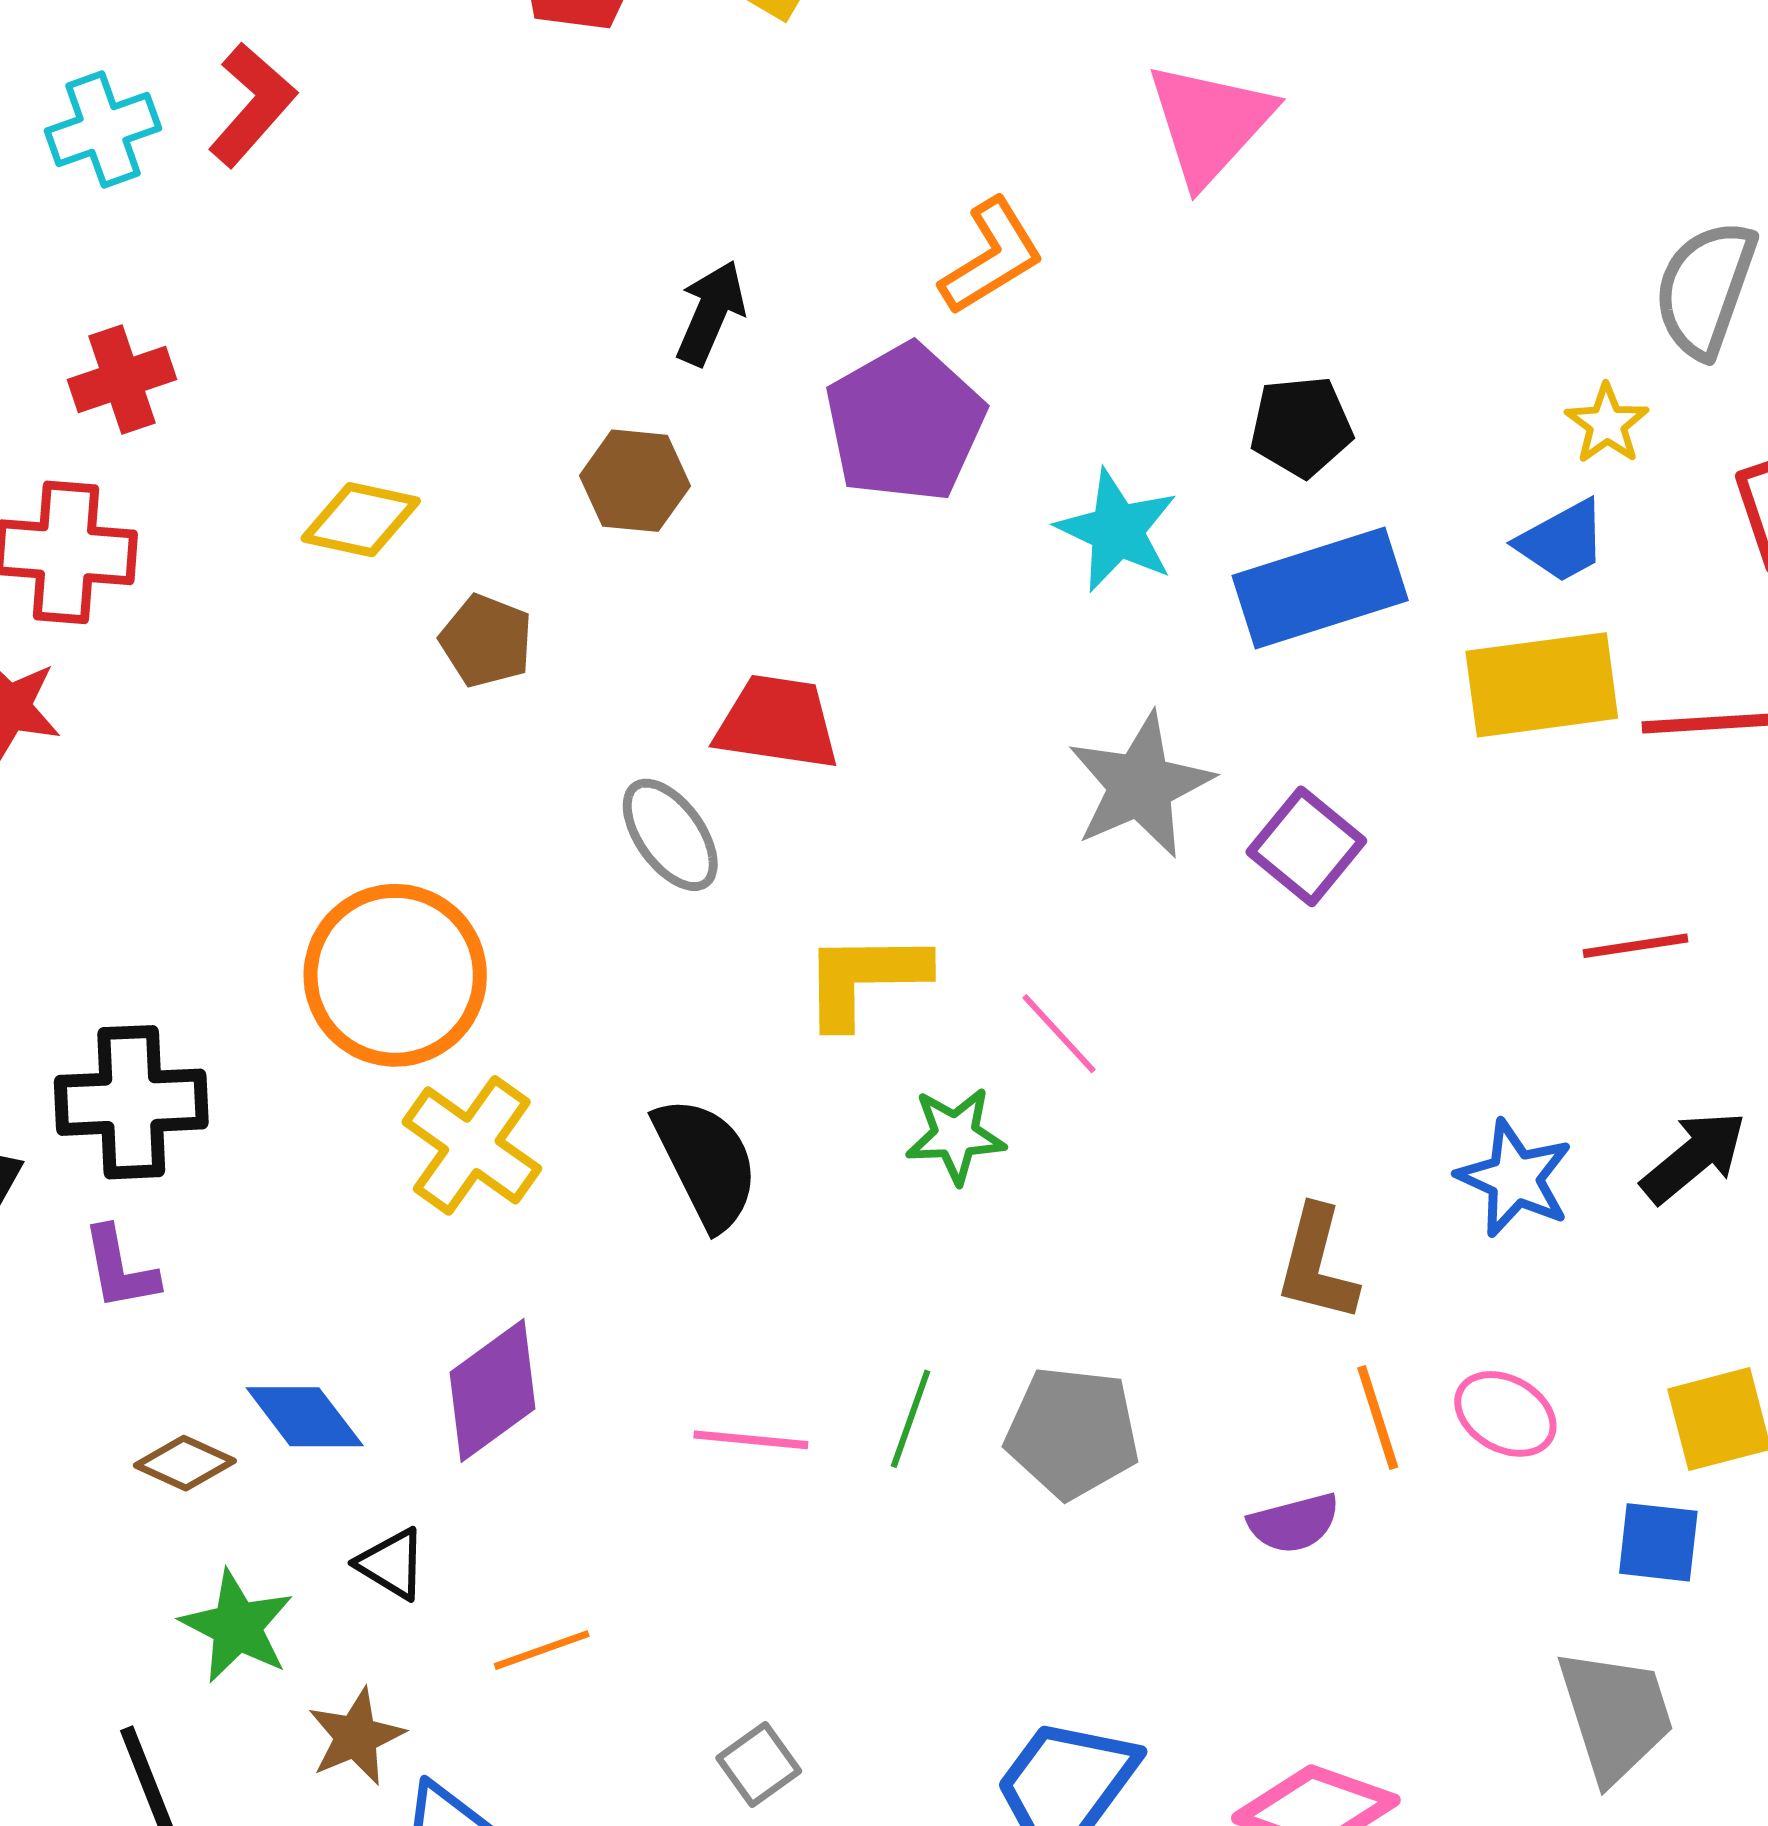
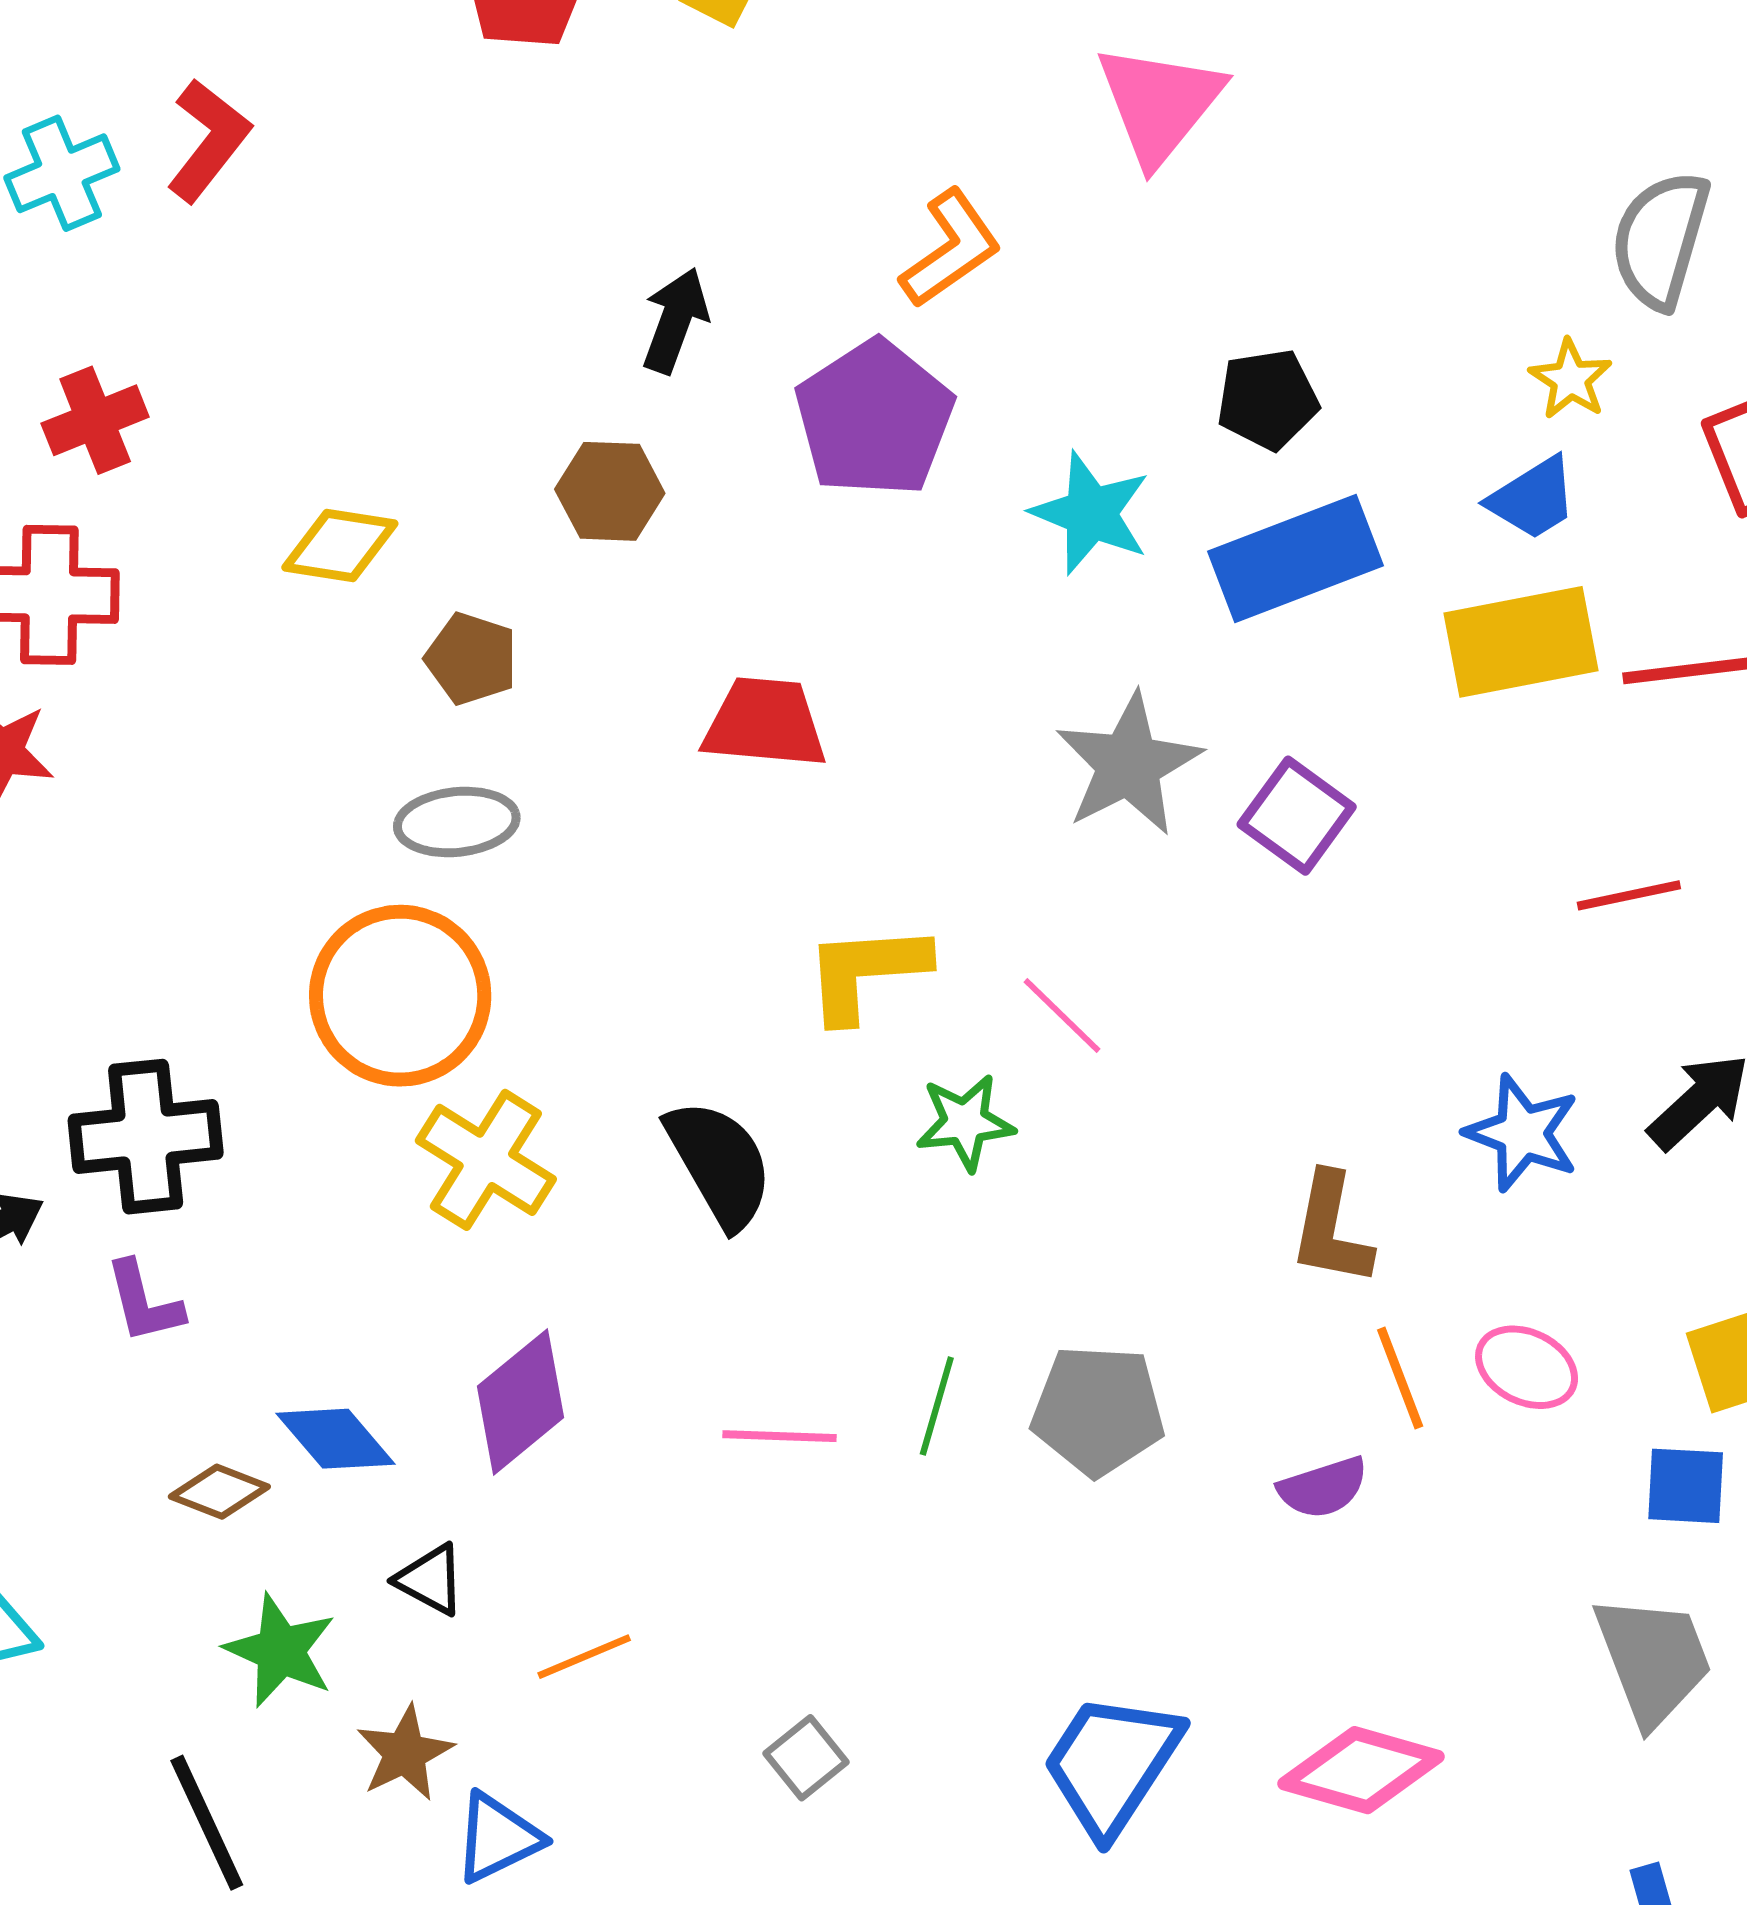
gray ellipse: (670, 835) -> (457, 822), moved, turned -57

